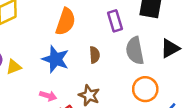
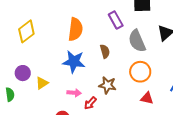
yellow triangle: (14, 67) -> (42, 83), moved
orange circle: (145, 89) -> (140, 72), moved

